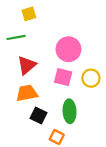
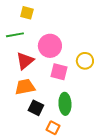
yellow square: (29, 14) -> (27, 13), turned 32
pink circle: (68, 49) -> (50, 46), moved
yellow circle: (91, 78) -> (85, 61), moved

